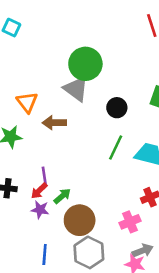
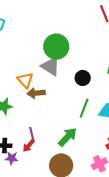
orange triangle: (27, 102) -> (25, 80), moved
green arrow: (62, 196) -> (68, 137), moved, size x1.5
purple star: (40, 210) -> (12, 158), moved

